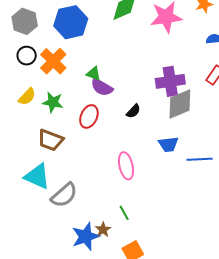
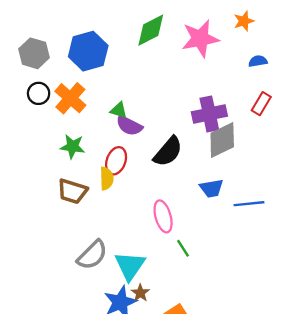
yellow semicircle: (27, 97) -> (107, 178), moved, turned -42
black semicircle: (133, 111) -> (168, 152), size x1.8
cyan triangle: (37, 176) -> (130, 266), moved, turned 44
green line: (124, 213) -> (183, 248), moved

